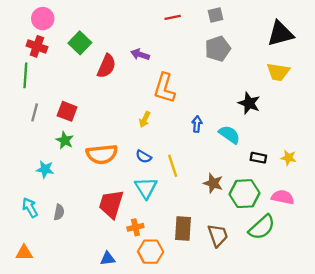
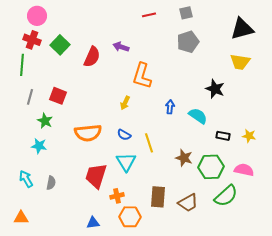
green square: (80, 43) -> (60, 45), moved
green star: (65, 140) -> (45, 121), moved
brown trapezoid: (218, 235) -> (188, 203), turned 80

